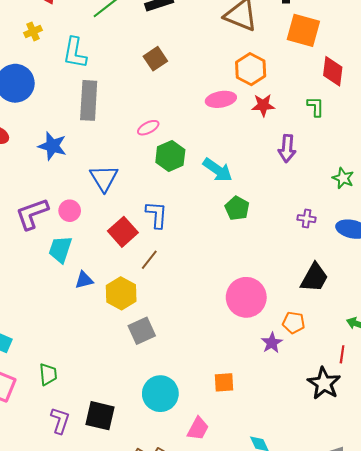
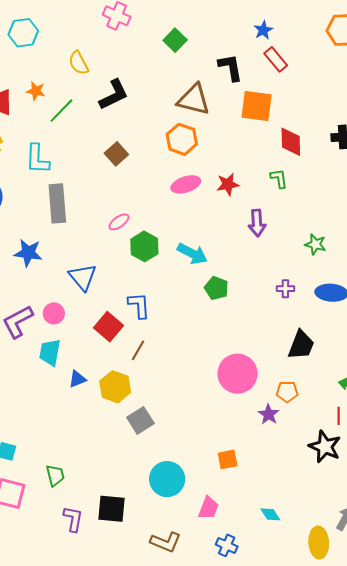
orange hexagon: (251, 69) -> (182, 139), moved

